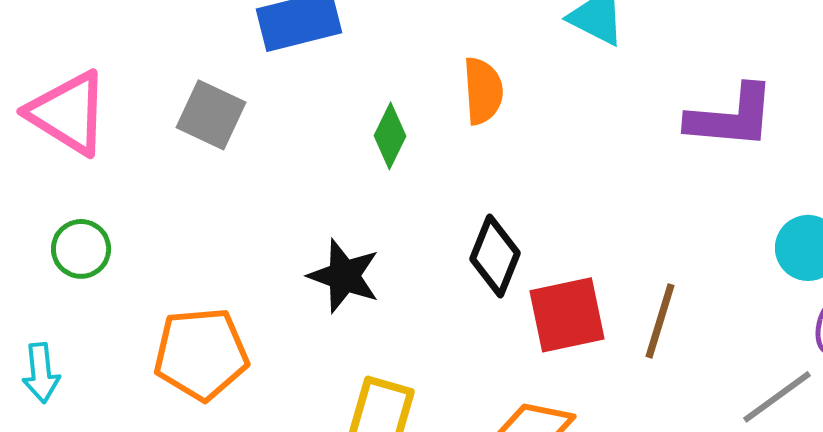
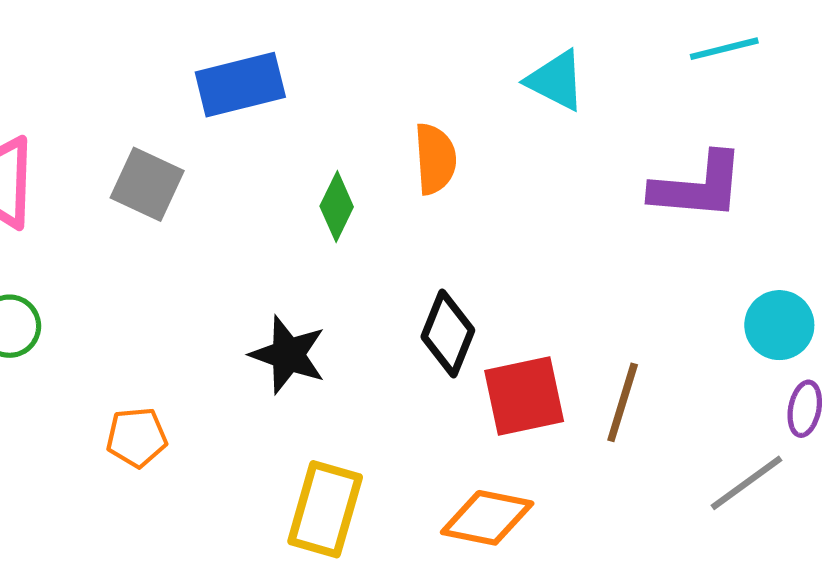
orange pentagon: (201, 354) -> (137, 437), size x0.6

